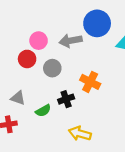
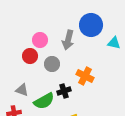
gray arrow: (71, 41) -> (68, 40), turned -66
green semicircle: (43, 111) -> (44, 101), size x1.5

